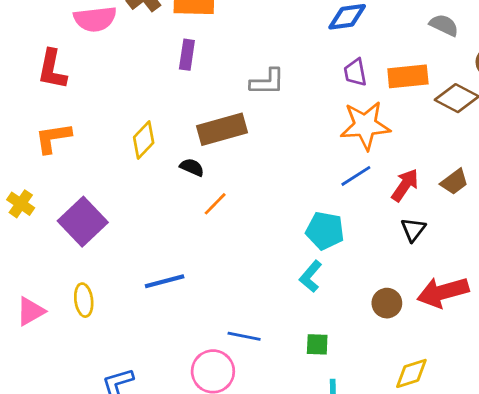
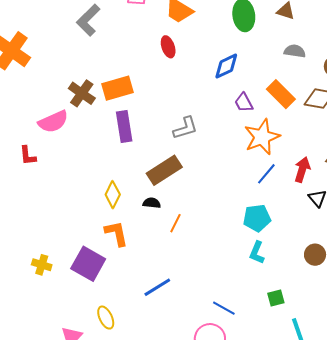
purple rectangle: (187, 55) -> (124, 127), size x1.4
red L-shape: (52, 69) -> (28, 156), moved, size x0.7
orange rectangle: (408, 76) -> (281, 94), turned 68
orange L-shape: (53, 138) -> (116, 233), moved, turned 104
blue line: (244, 336) -> (224, 308), turned 35

